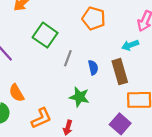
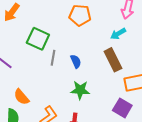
gray line: (68, 58) -> (53, 58), moved
blue semicircle: (93, 68) -> (76, 61), moved

